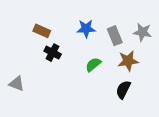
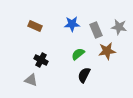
black cross: (53, 53) -> (41, 60), moved
gray triangle: (17, 84) -> (31, 80), moved
black semicircle: (123, 90) -> (84, 75), moved

